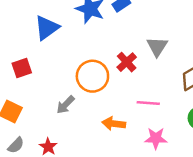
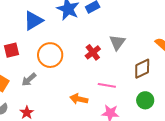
orange circle: (92, 76) -> (50, 55), moved
gray arrow: (65, 105) -> (29, 80), moved

